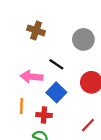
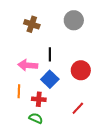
gray circle: (83, 39) -> (74, 20), moved
black line: (56, 64) -> (50, 54), turned 56

